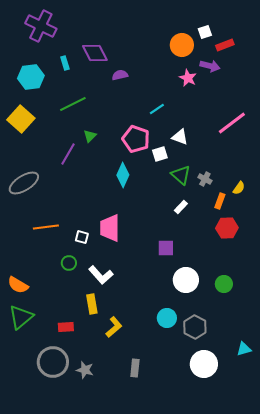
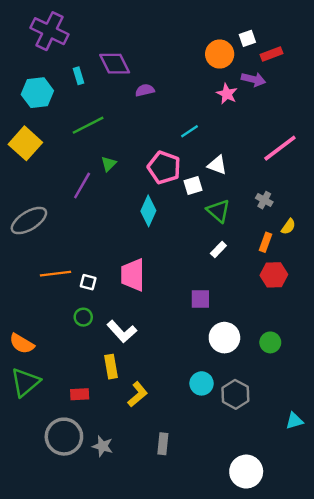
gray cross: (205, 179) -> (264, 200), moved
white square: (82, 237) -> (88, 282), moved
white circle: (204, 364) -> (246, 472), moved

